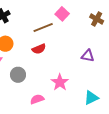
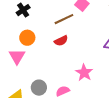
gray circle: (18, 75) -> (39, 88), moved

